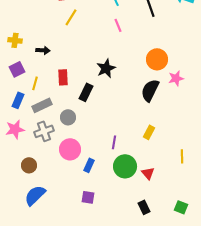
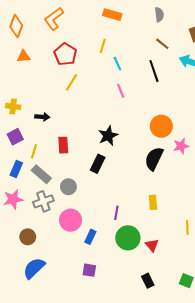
black rectangle: (86, 92) -> (98, 164), moved
gray rectangle: (42, 105) -> (41, 174), turned 66
yellow rectangle: (149, 132) -> (153, 202), turned -32

